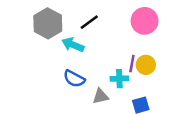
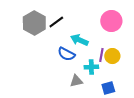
black line: (89, 22) -> (56, 22), moved
cyan arrow: (73, 45) -> (79, 40), moved
blue semicircle: (74, 79) -> (66, 54), moved

